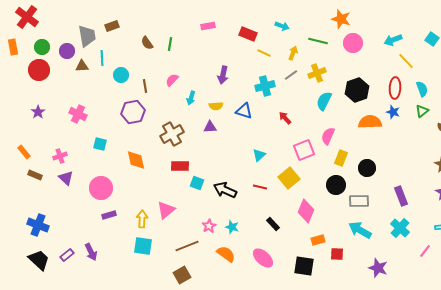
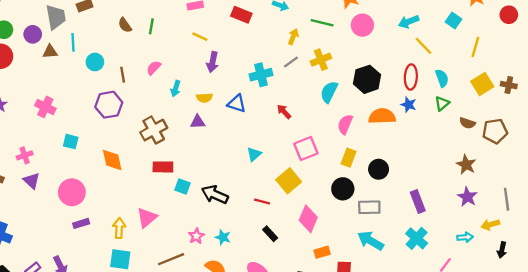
yellow line: (264, 53) -> (200, 37), moved
pink semicircle: (328, 136) -> (345, 124), moved
red line: (260, 187) -> (262, 201), moved

